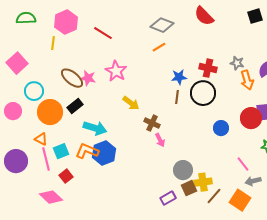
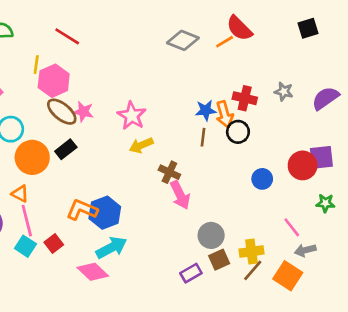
pink hexagon: (66, 22) -> (54, 81), moved
red line: (103, 33) -> (67, 36), moved
orange line: (159, 47) -> (225, 42), moved
pink star: (116, 71) -> (132, 116), moved
orange arrow: (247, 80) -> (225, 114), moved
black circle: (203, 93) -> (238, 132), size x0.7
yellow arrow: (131, 103) -> (141, 145), turned 120
cyan arrow: (95, 128) -> (112, 248), moved, turned -45
pink arrow: (160, 140) -> (180, 195), size x1.5
cyan square: (61, 151) -> (25, 246), moved, turned -35
yellow cross: (203, 182) -> (251, 252), moved
pink diamond: (51, 197) -> (93, 272), moved

